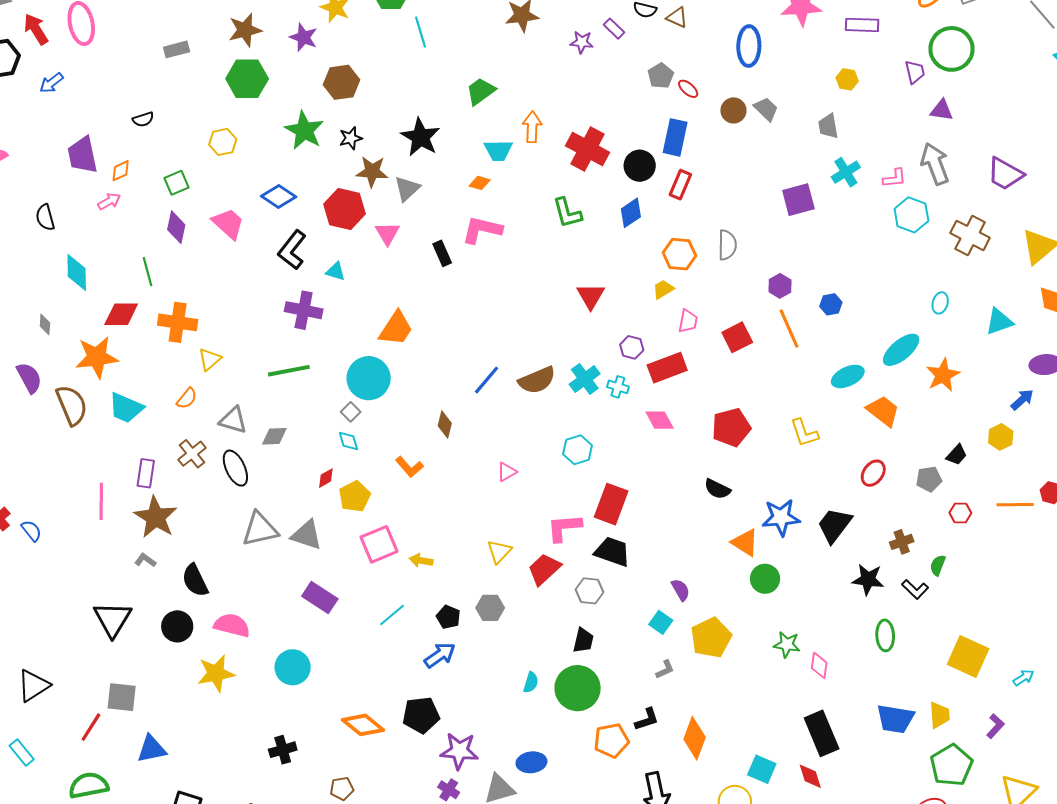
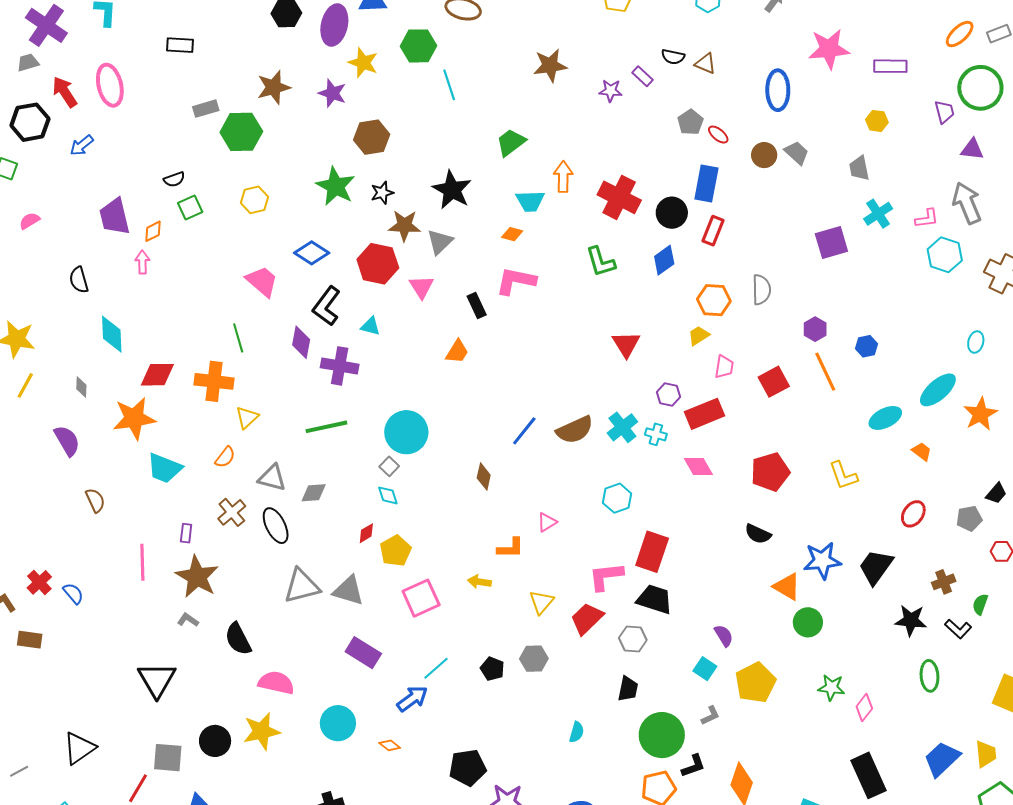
green hexagon: (247, 79) -> (241, 132), moved
green square: (176, 183) -> (190, 207), moved
pink arrow: (109, 201) -> (142, 262), turned -60
purple diamond: (176, 227) -> (301, 342), moved
green line: (148, 272) -> (238, 338), moved
orange trapezoid: (396, 329) -> (457, 352), moved, size x0.7
brown semicircle: (72, 405) -> (95, 500), moved, size x0.6
orange trapezoid: (883, 411) -> (922, 451), size x0.6
orange L-shape: (409, 467) -> (511, 548), moved, turned -48
purple rectangle: (146, 473) -> (186, 533), size x0.7
yellow arrow: (421, 561) -> (479, 582), moved
black circle: (177, 626) -> (215, 741), moved
blue arrow: (440, 655) -> (412, 699), moved
pink diamond: (819, 665) -> (864, 707), turned 32
green circle: (578, 688) -> (662, 735), moved
blue trapezoid: (895, 719) -> (942, 759), turned 129
orange diamond: (363, 725) -> (390, 745), moved, size x0.5

